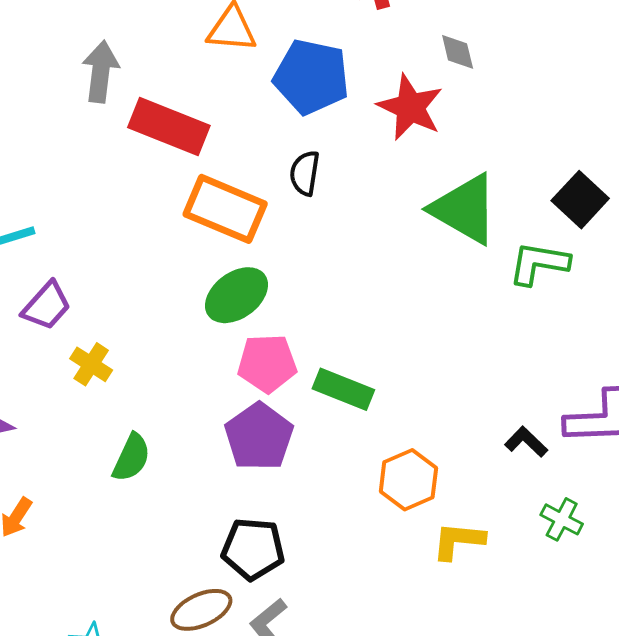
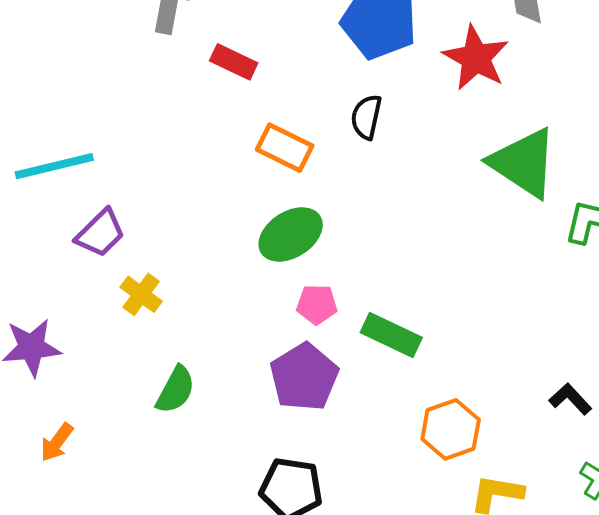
red rectangle: (169, 127) -> (234, 62), size x0.6
orange rectangle: (225, 209) -> (285, 148), size x0.7
pink pentagon: (267, 363) -> (317, 304), size x0.7

